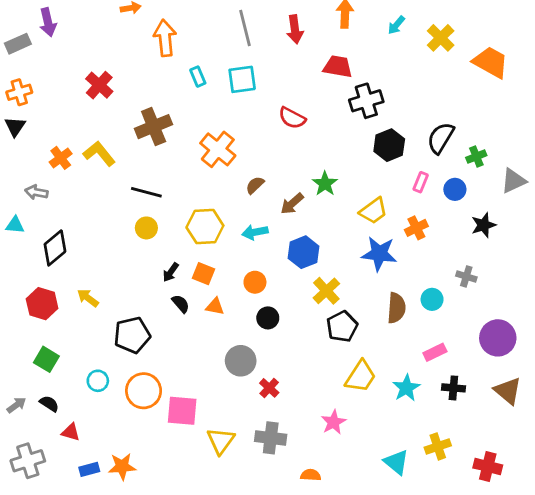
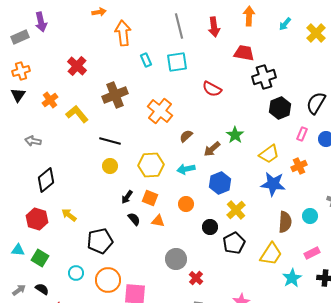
orange cross: (61, 158) -> (50, 100), moved
cyan triangle: (15, 225) -> (18, 250), moved
black circle: (268, 318) -> (210, 227), moved
black pentagon: (342, 326) -> (234, 243), moved
yellow trapezoid: (361, 376) -> (271, 254), moved

